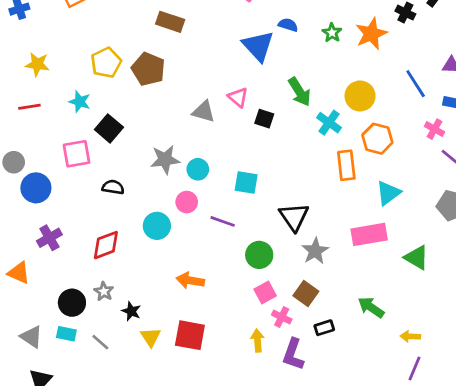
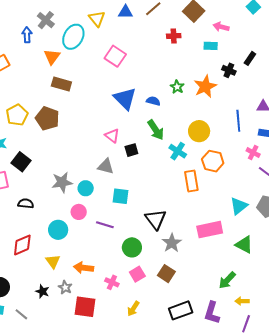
blue semicircle: (288, 25) -> (153, 101), moved
blue line: (416, 84) -> (238, 121), turned 30
gray triangle: (204, 111) -> (106, 166), moved
black square: (264, 119) -> (131, 150), turned -32
cyan triangle: (388, 193) -> (239, 206), moved
gray star: (104, 291) -> (65, 287), moved
green arrow: (371, 307) -> (227, 280), moved, turned -78
pink cross: (282, 317) -> (112, 282), moved
black rectangle: (324, 328) -> (181, 310), moved, size x1.6
yellow triangle: (151, 337) -> (53, 261), moved
yellow arrow: (257, 341) -> (133, 309), turned -140
purple L-shape: (293, 354) -> (212, 313), moved

